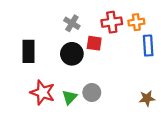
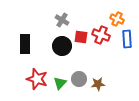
red cross: (112, 22) -> (101, 35), moved, turned 30
orange cross: (136, 22) -> (117, 19), turned 32
brown star: (147, 98) -> (98, 84), moved

